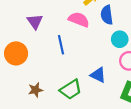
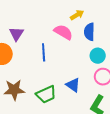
purple triangle: (35, 21) -> (16, 34), moved
brown star: (35, 90) -> (14, 90), size x1.5

